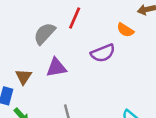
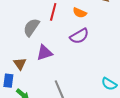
orange semicircle: (125, 30) -> (80, 13), moved

